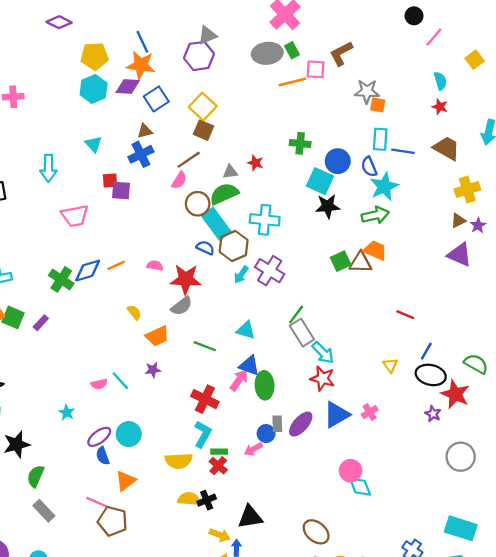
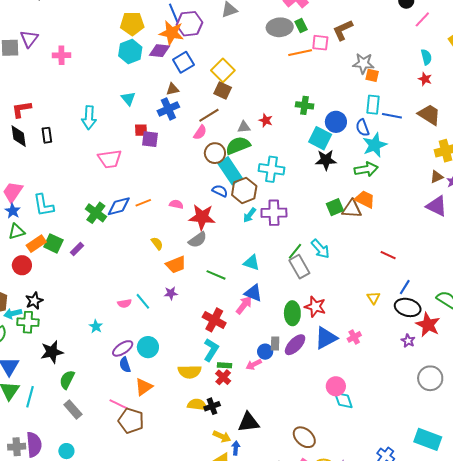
purple hexagon: (199, 56) -> (190, 24), moved
purple cross: (270, 271) -> (274, 213), turned -35
cyan arrow: (323, 353) -> (320, 249), moved
green ellipse: (265, 385) -> (292, 313), moved

